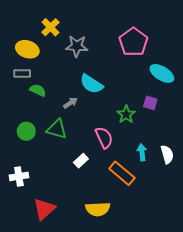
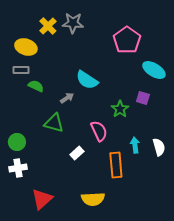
gray star: (77, 46) -> (73, 23), moved
green circle: (26, 131) -> (17, 142), moved
orange rectangle: (122, 173) -> (116, 165), turned 45

